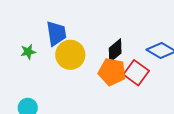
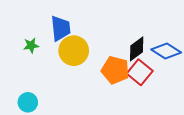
black diamond: (115, 51) -> (137, 49), moved

